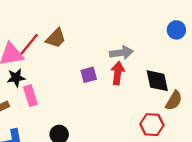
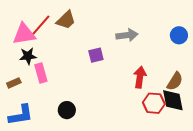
blue circle: (176, 30) -> (179, 35), moved
red arrow: (118, 73) -> (140, 77), moved
black diamond: (157, 81) -> (173, 100), moved

